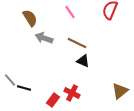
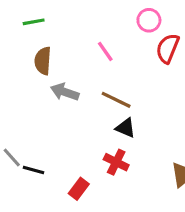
brown semicircle: (30, 18) -> (43, 61), turned -144
red cross: (72, 93) -> (116, 162), moved

